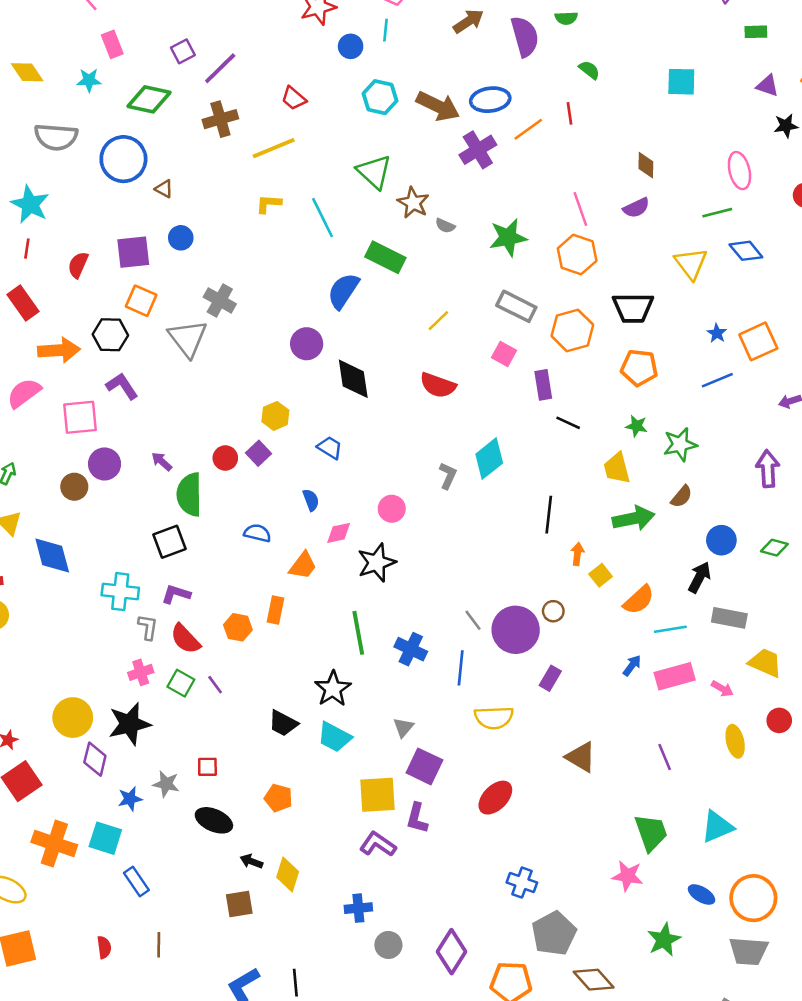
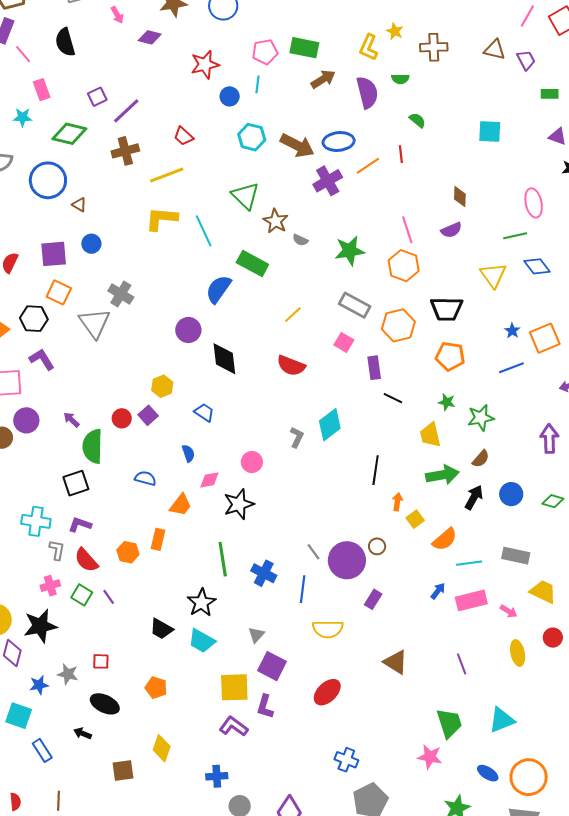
yellow L-shape: (269, 204) -> (161, 219), size x1.6
black arrow: (699, 577) -> (474, 497), moved
black arrow: (251, 861) -> (83, 733), moved

